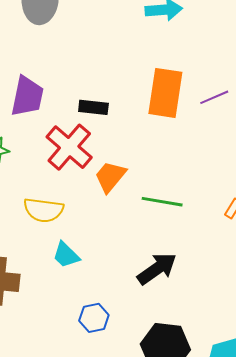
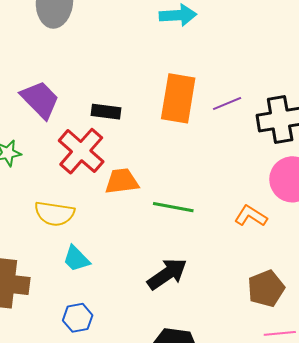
purple trapezoid: (27, 96) -> (40, 100), turned -57
orange trapezoid: (110, 177) -> (122, 181), turned 42
blue hexagon: (94, 318) -> (78, 318), moved

